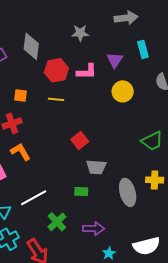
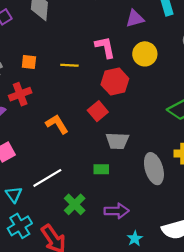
purple triangle: (115, 60) -> (135, 18), turned 42
red hexagon: (56, 70) -> (115, 82), moved
pink L-shape: (87, 72) -> (105, 47), moved, turned -100
orange L-shape: (21, 152) -> (57, 124), moved

